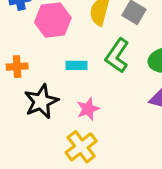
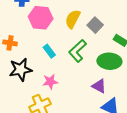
cyan rectangle: (76, 65) -> (49, 51), turned 40

